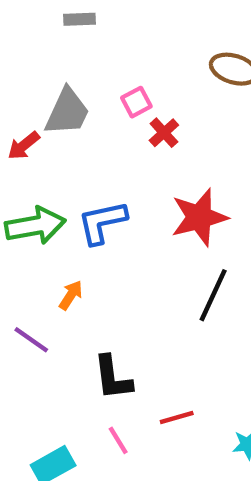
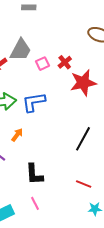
pink square: (136, 102) -> (43, 64), moved
red star: (199, 217) -> (83, 83), moved
red line: (177, 418) -> (84, 184), moved, turned 35

